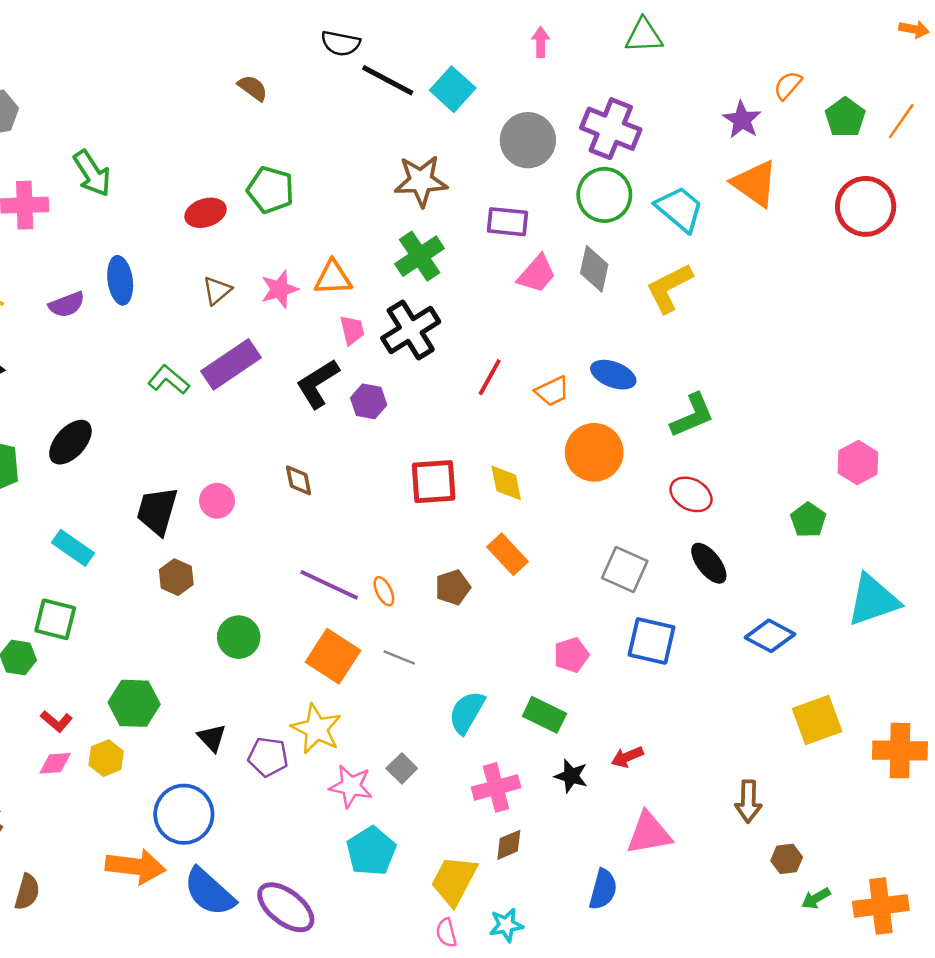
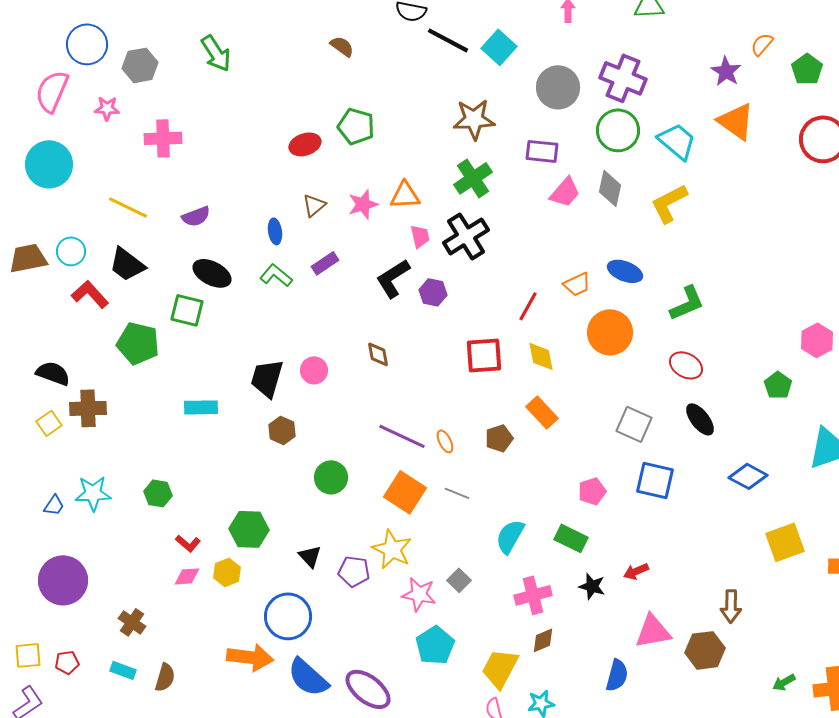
green arrow: (92, 173) -> (216, 53), moved
blue ellipse: (120, 280) -> (275, 231), moved, size x0.7
purple rectangle: (231, 364) -> (325, 263), size x0.6
red line: (490, 377) -> (528, 306), moved
black ellipse: (70, 442) -> (212, 273), moved, turned 75
cyan rectangle: (73, 548) -> (201, 407), turned -36
green square: (55, 619) -> (187, 310), moved
brown hexagon: (787, 859) -> (705, 650), moved, size x1.6

